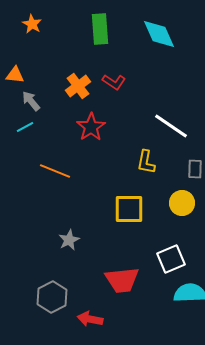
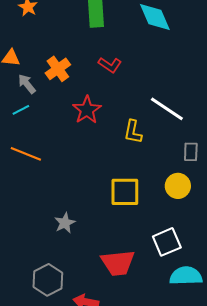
orange cross: (78, 86) -> (58, 69), moved
yellow L-shape: (146, 162) -> (133, 132), moved
orange line: (55, 171) -> (26, 154), moved

